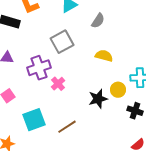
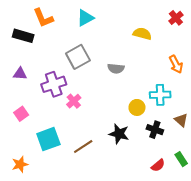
gray semicircle: (98, 21) -> (116, 68), moved, turned 63
yellow semicircle: (104, 56) -> (142, 34), moved
black star: (98, 99) -> (119, 134), moved, turned 30

